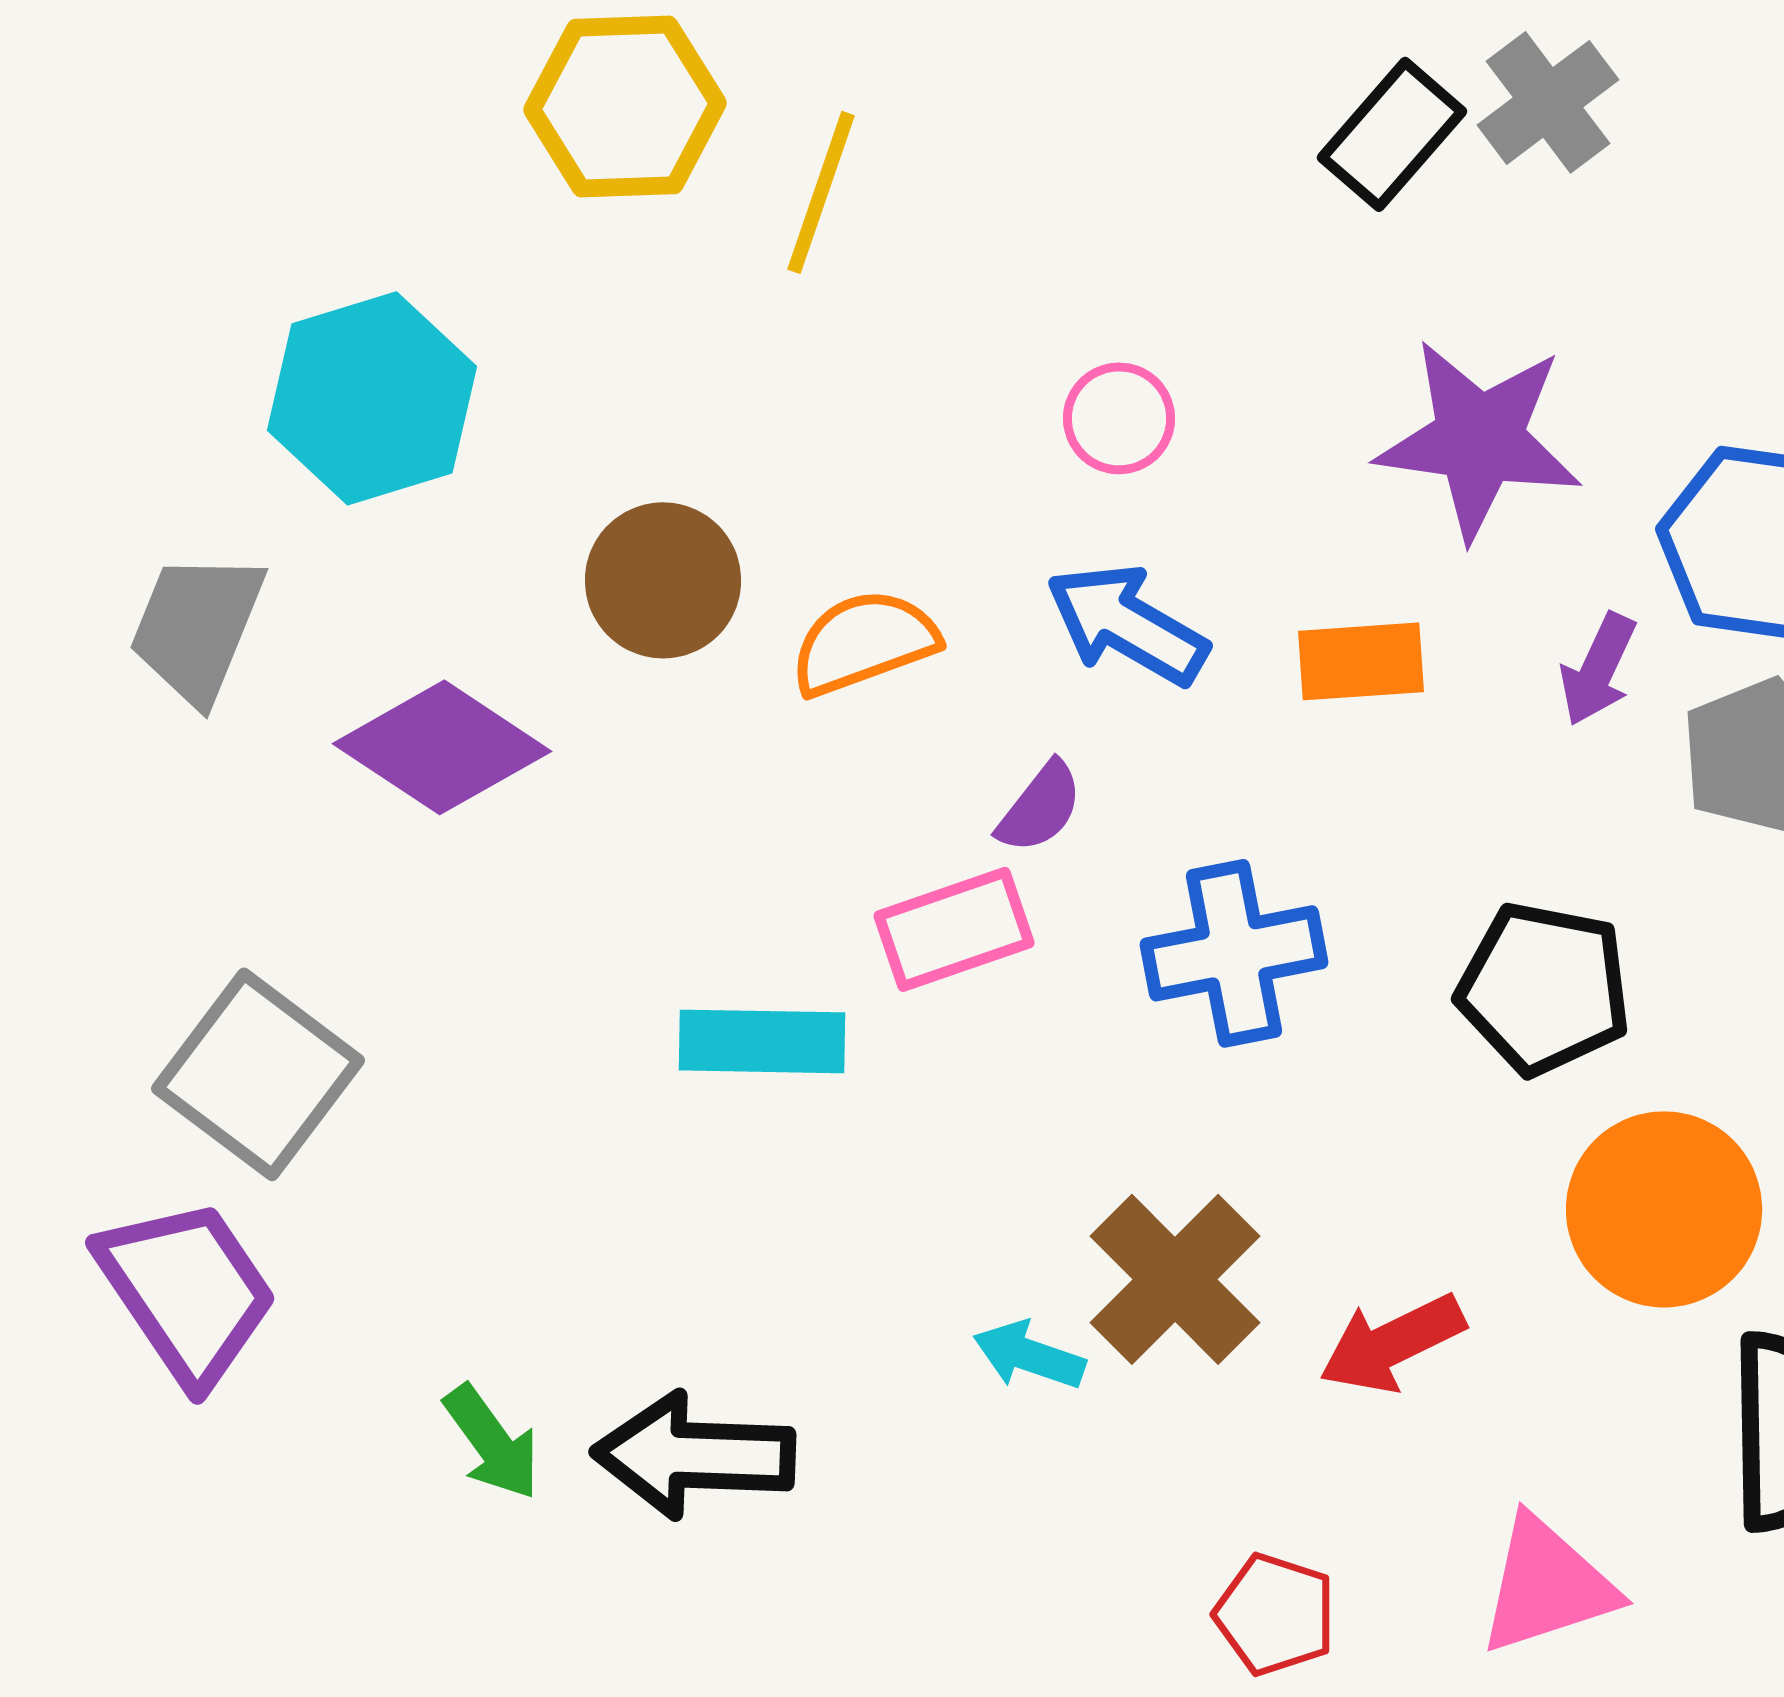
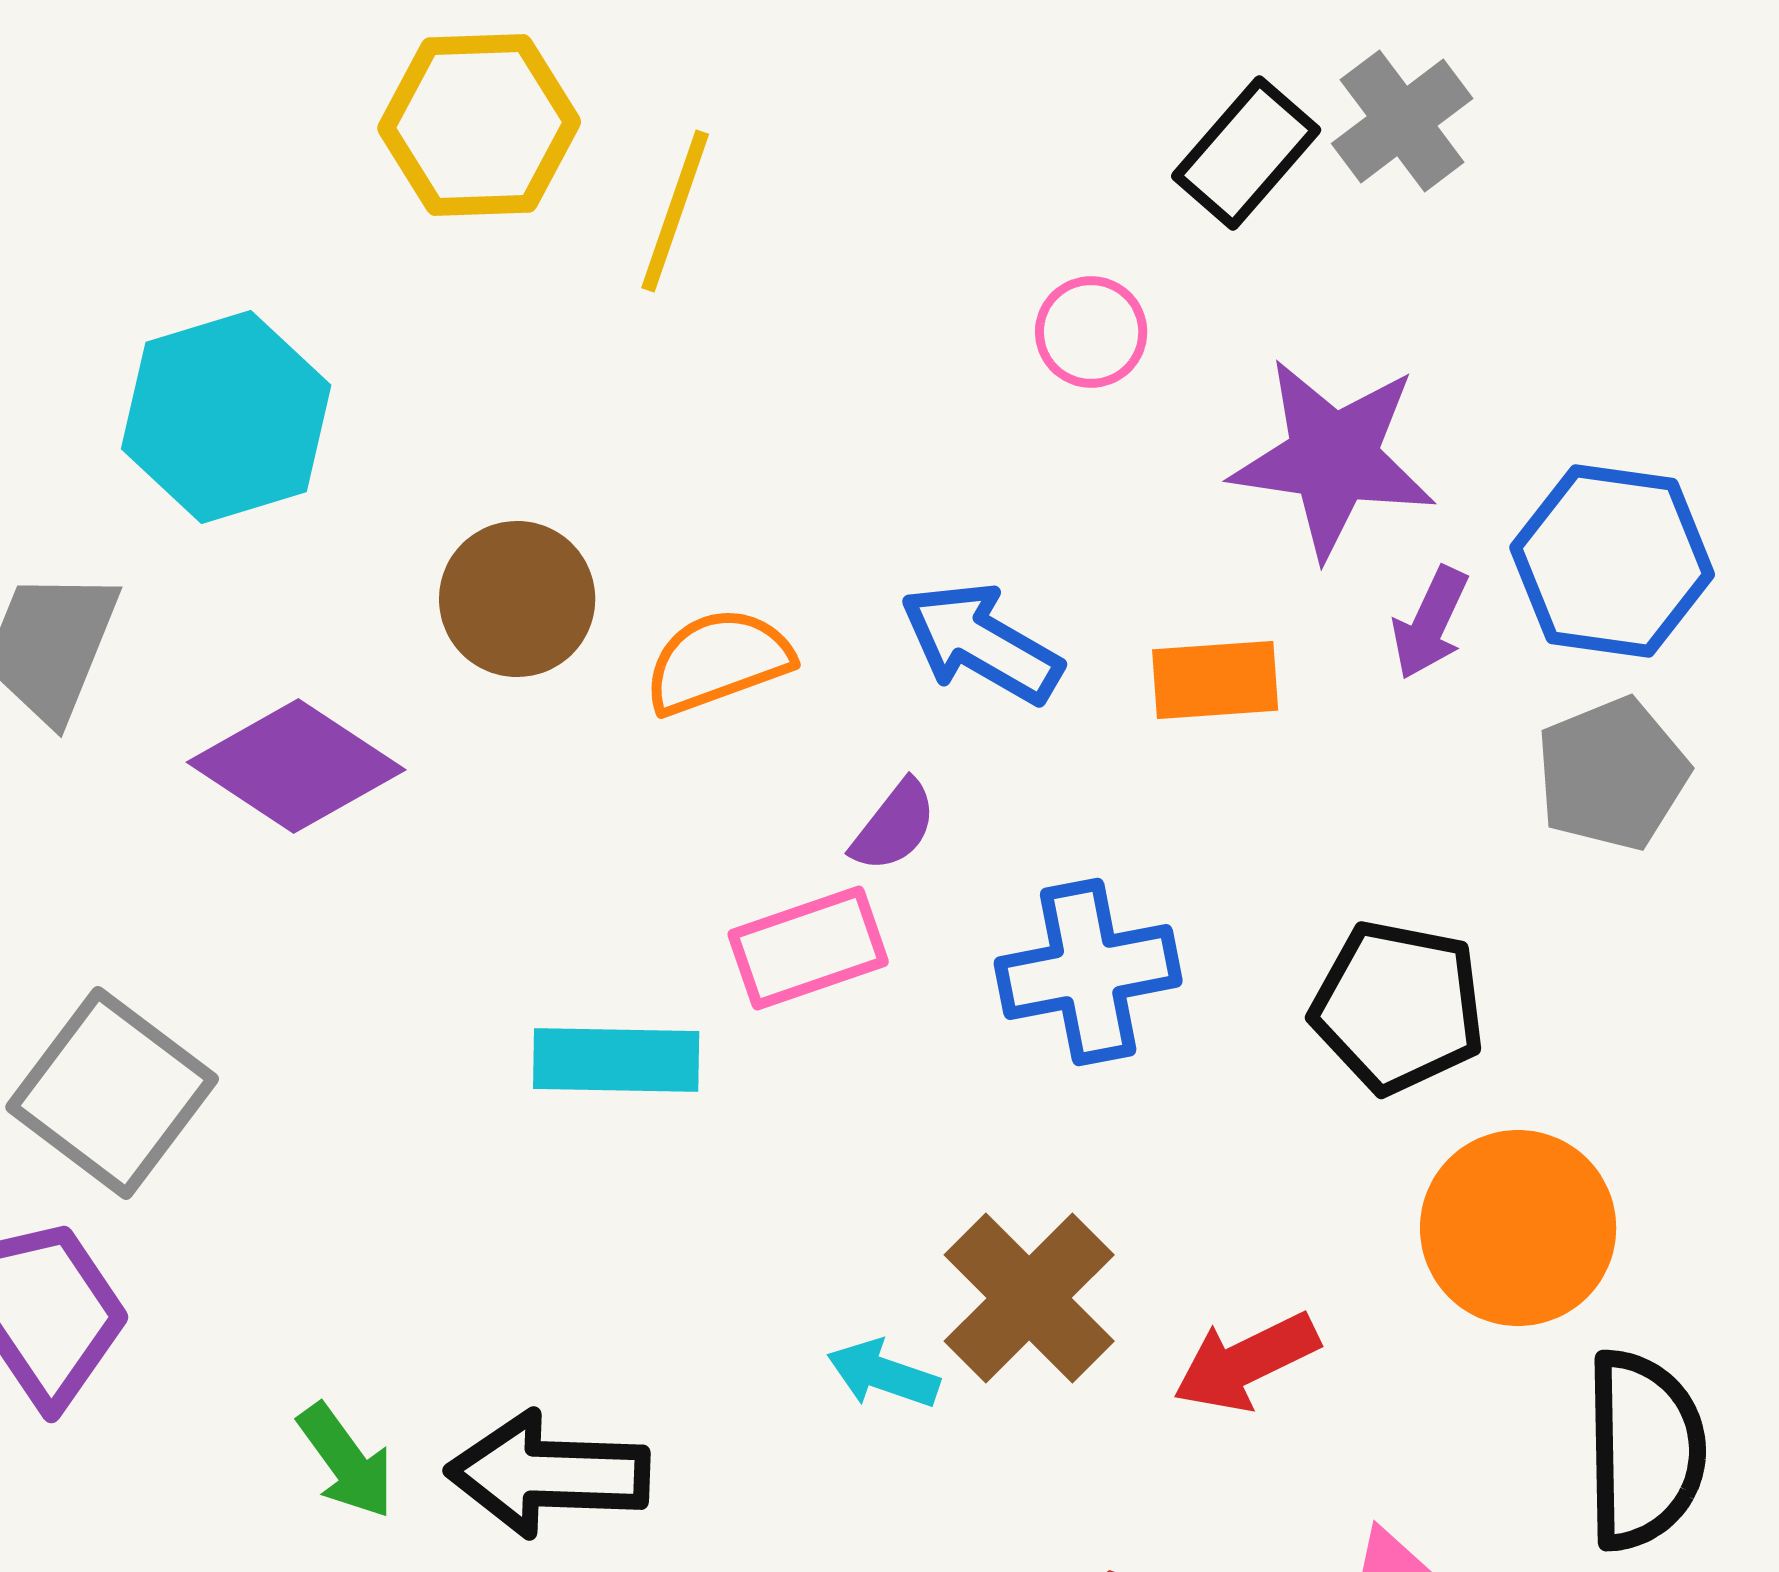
pink circle: (1119, 418) -> (1091, 332), moved
purple arrow: (1598, 669) -> (1430, 623), moved

